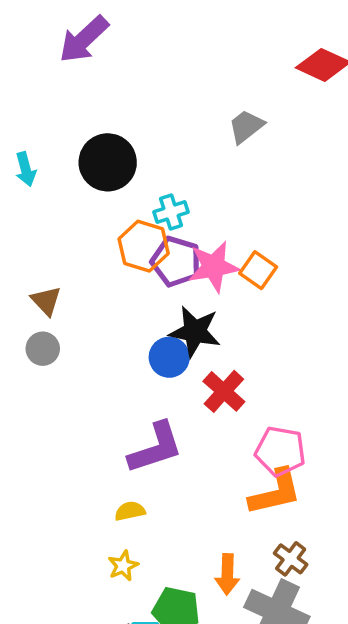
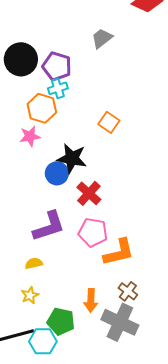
purple pentagon: (176, 262) -> (57, 66), moved
pink star: (214, 267) -> (30, 136), moved, size x0.7
pink pentagon: (280, 451) -> (93, 232), moved

